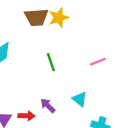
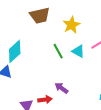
yellow star: (59, 18) -> (71, 25), moved
cyan triangle: (80, 99) -> (78, 51), moved

